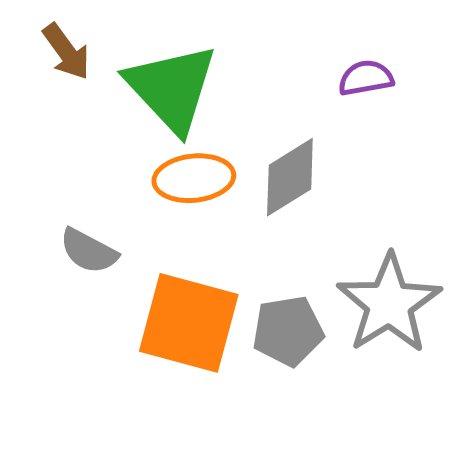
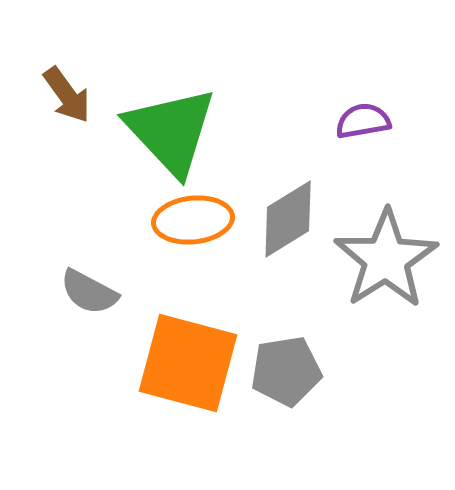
gray star: (389, 304) -> (386, 259), moved

